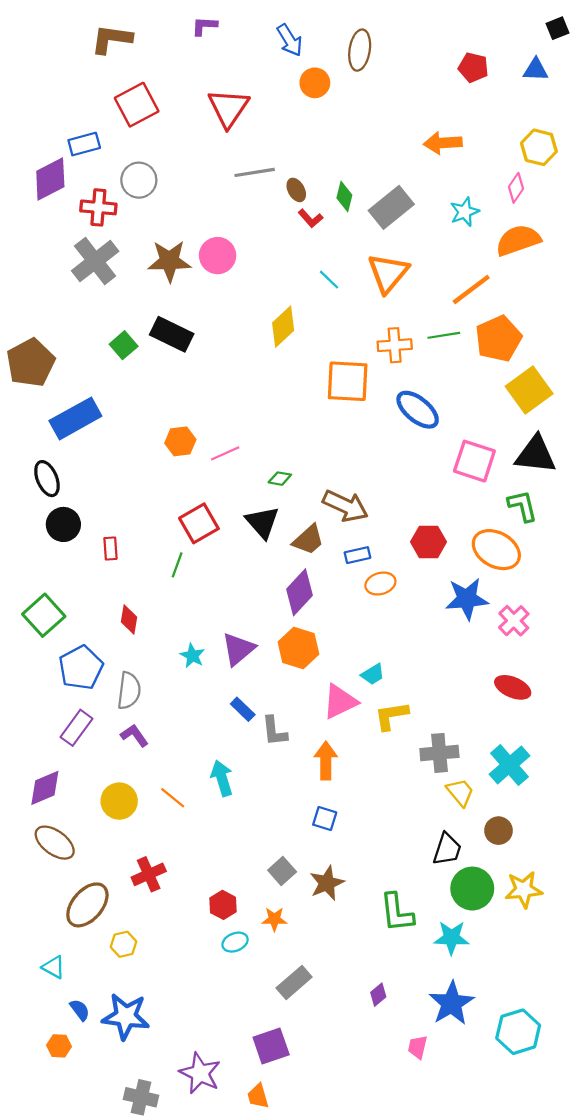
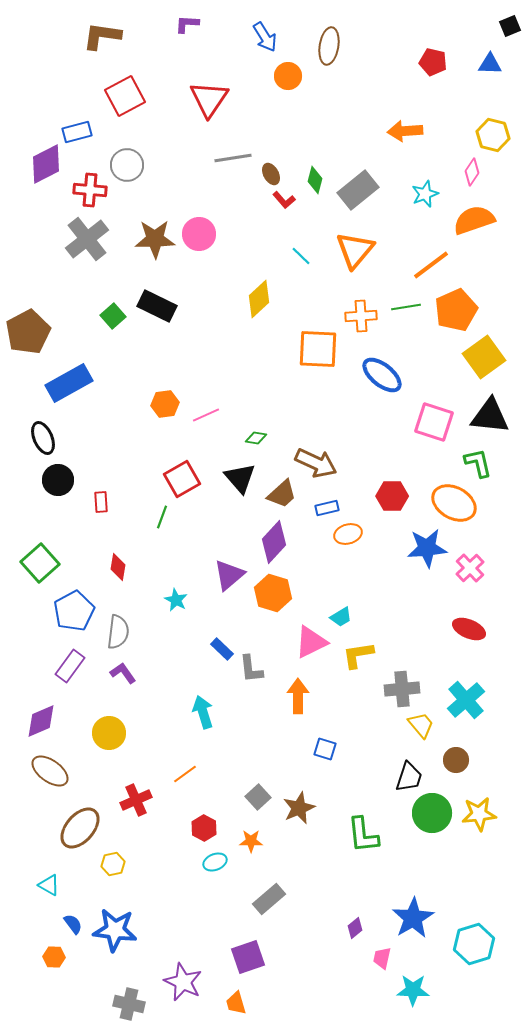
purple triangle: (238, 649) -> (229, 575), moved
orange line: (173, 798) -> (185, 774), moved, turned -75
blue square: (325, 819) -> (325, 749), moved
cyan star: (451, 938) -> (413, 990), moved
purple diamond: (378, 995) -> (355, 928), moved

